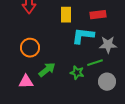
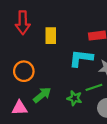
yellow rectangle: (66, 15) -> (51, 36), moved

